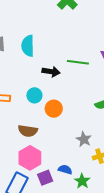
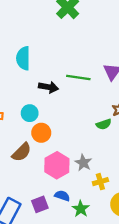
orange circle: (54, 109) -> (41, 133), moved
brown semicircle: (28, 131) -> (22, 152), turned -54
pink hexagon: (30, 158) -> (57, 165), moved

